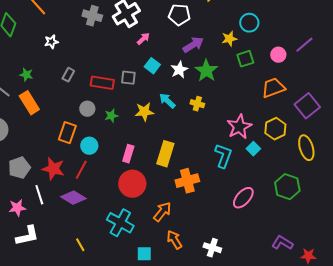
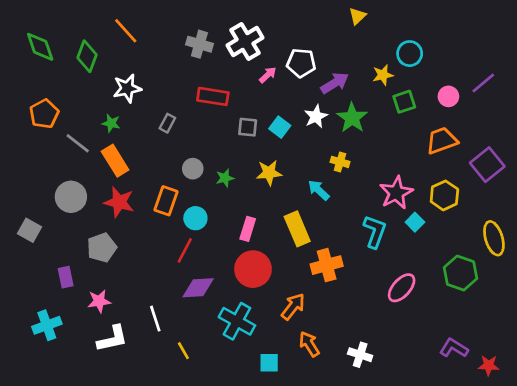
white pentagon: (179, 15) -> (301, 63), moved
white star: (51, 42) -> (127, 88), moved, size x1.5
cyan square: (152, 66) -> (280, 127), moved
red rectangle: (102, 83) -> (213, 96), moved
cyan arrow: (167, 101) -> (319, 190), moved
yellow ellipse: (306, 148) -> (494, 238), moved
yellow rectangle: (165, 154) -> (297, 229), turned -40
red star: (53, 169) -> (119, 202), moved
white line: (39, 195) -> (155, 319), moved
purple diamond: (73, 198) -> (198, 288), moved, turned -35

